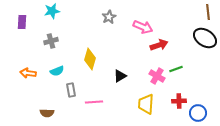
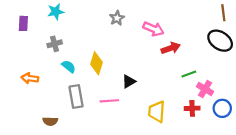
cyan semicircle: (57, 71) -> (69, 66), moved, turned -120
pink cross: (157, 76) -> (205, 89), moved
gray rectangle: (71, 90) -> (76, 97), size x1.5
pink line: (94, 102) -> (109, 101), moved
blue circle: (198, 113) -> (222, 108), moved

